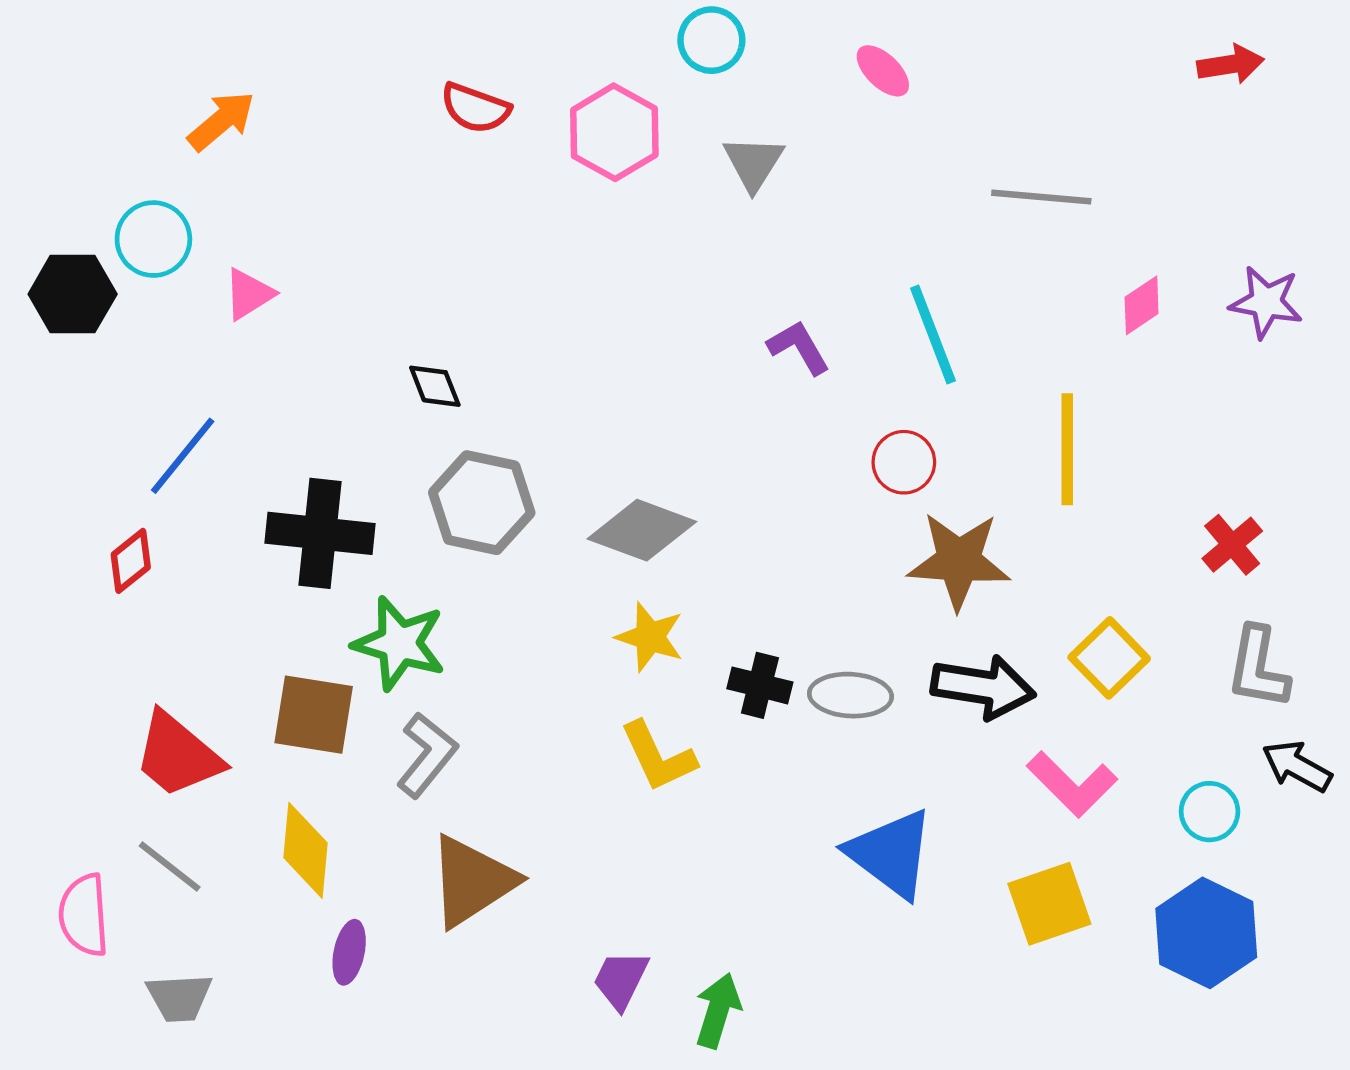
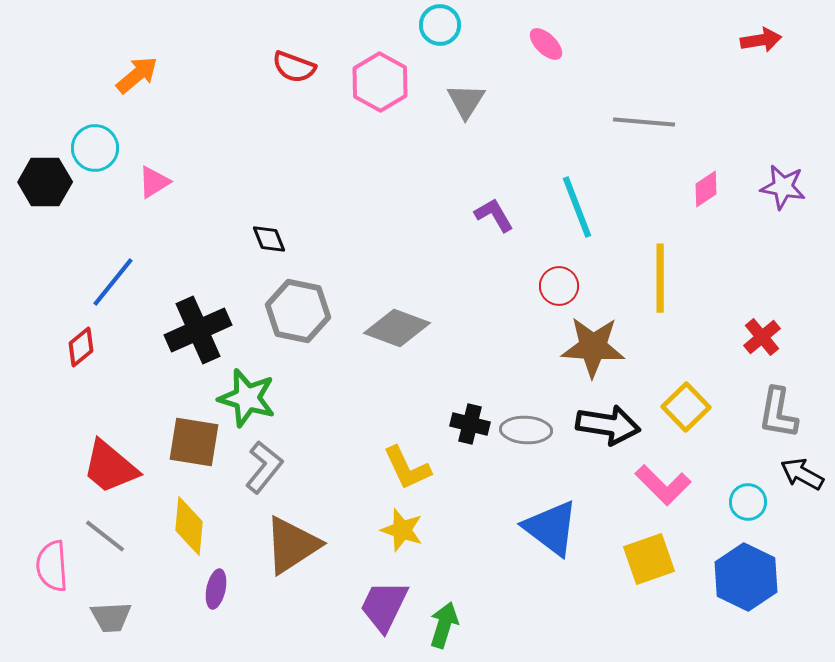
black cross: (320, 533) -> (198, 330), turned -30
yellow star: (650, 637) -> (402, 530), moved
purple trapezoid: (621, 980) -> (384, 606), size x1.4

